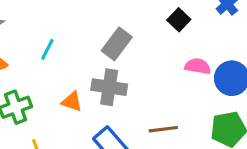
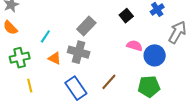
cyan line: (47, 49) -> (45, 36), moved
brown line: (163, 129) -> (109, 82), turned -48

